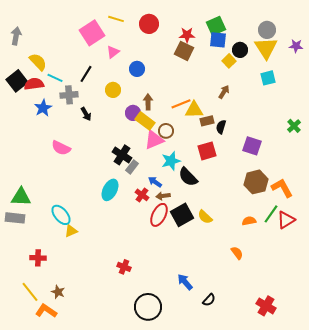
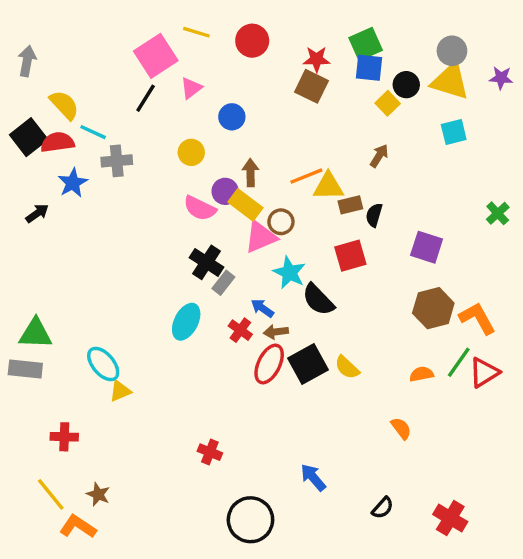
yellow triangle: (266, 48) -> (450, 81), turned -40
black line: (86, 74) -> (146, 98), moved
black arrow: (86, 114) -> (37, 213), moved, turned -96
pink semicircle: (61, 148) -> (200, 208), moved
cyan star: (171, 161) -> (289, 273), turned -30
black semicircle: (209, 300) -> (383, 508), moved

